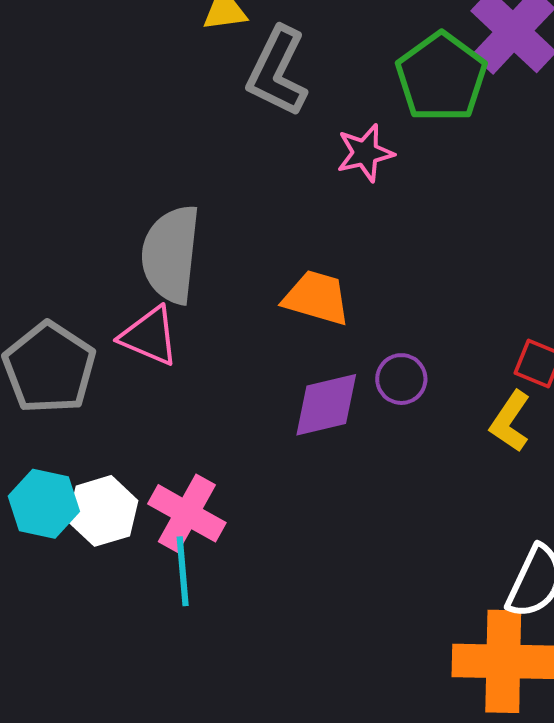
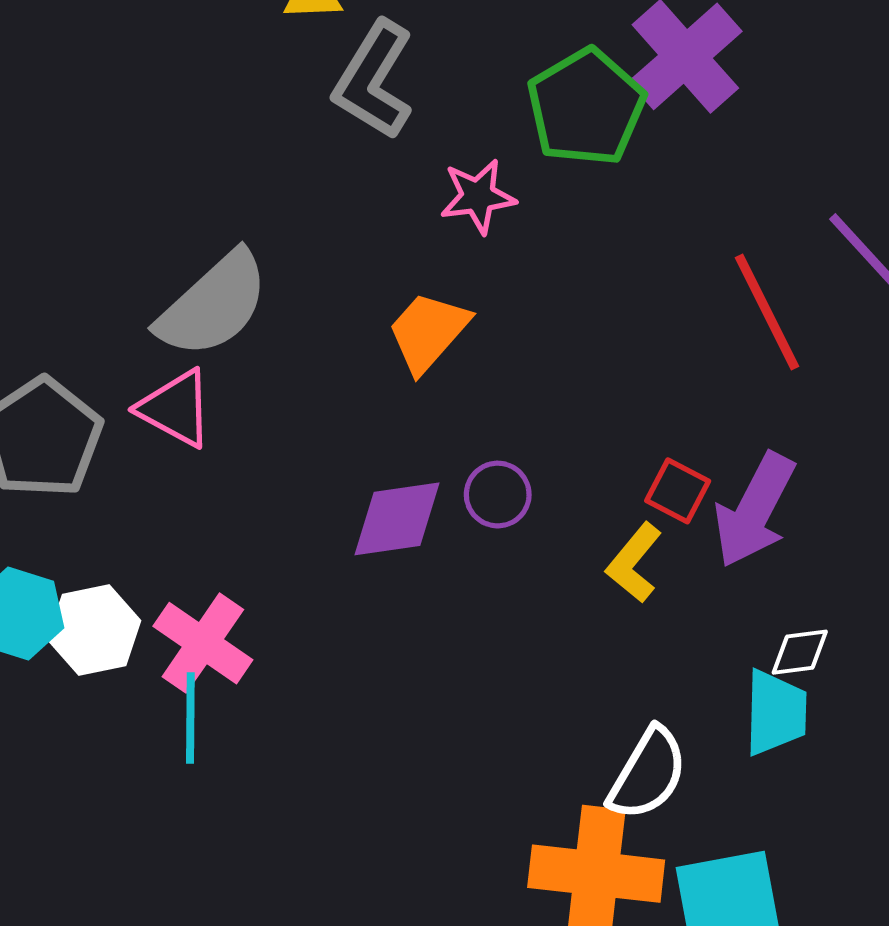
gray semicircle: (171, 254) -> (213, 305), turned -144
orange trapezoid: (317, 298) -> (428, 332), moved, turned -70

